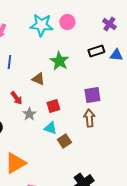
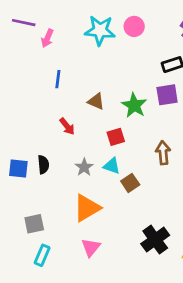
green star: (59, 61) -> (134, 105), moved
purple square: (92, 95) -> (167, 95), moved
gray star: (29, 114) -> (84, 167), moved
orange triangle: (15, 163) -> (87, 208), moved

